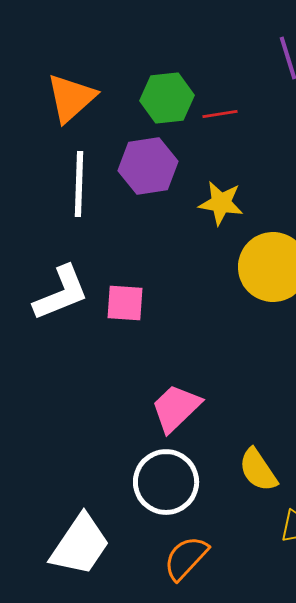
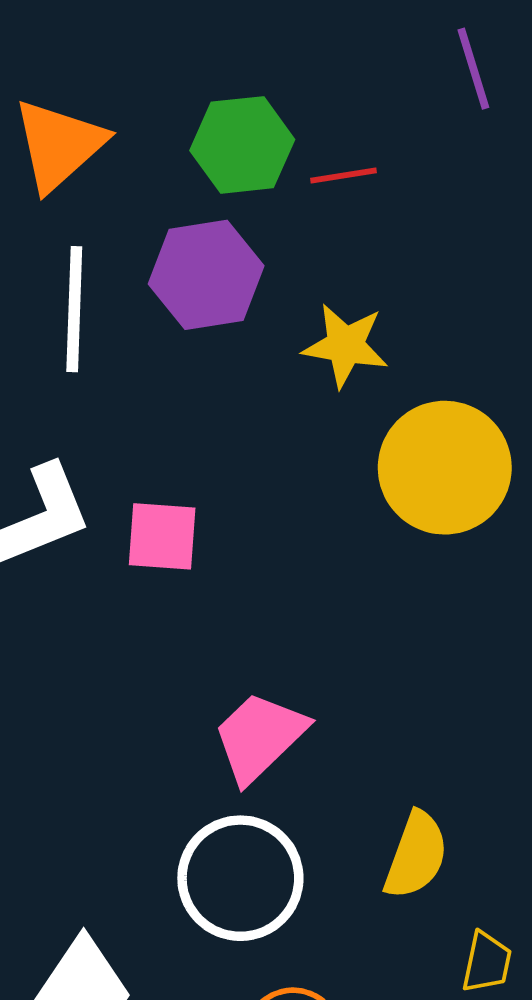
yellow semicircle: (258, 470) -> (416, 855), turned -126

